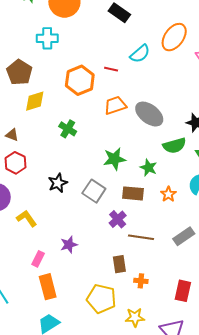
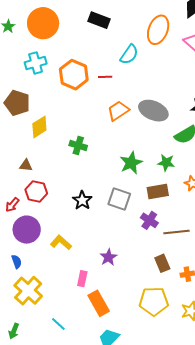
orange hexagon: (80, 80) -> (74, 75), moved

